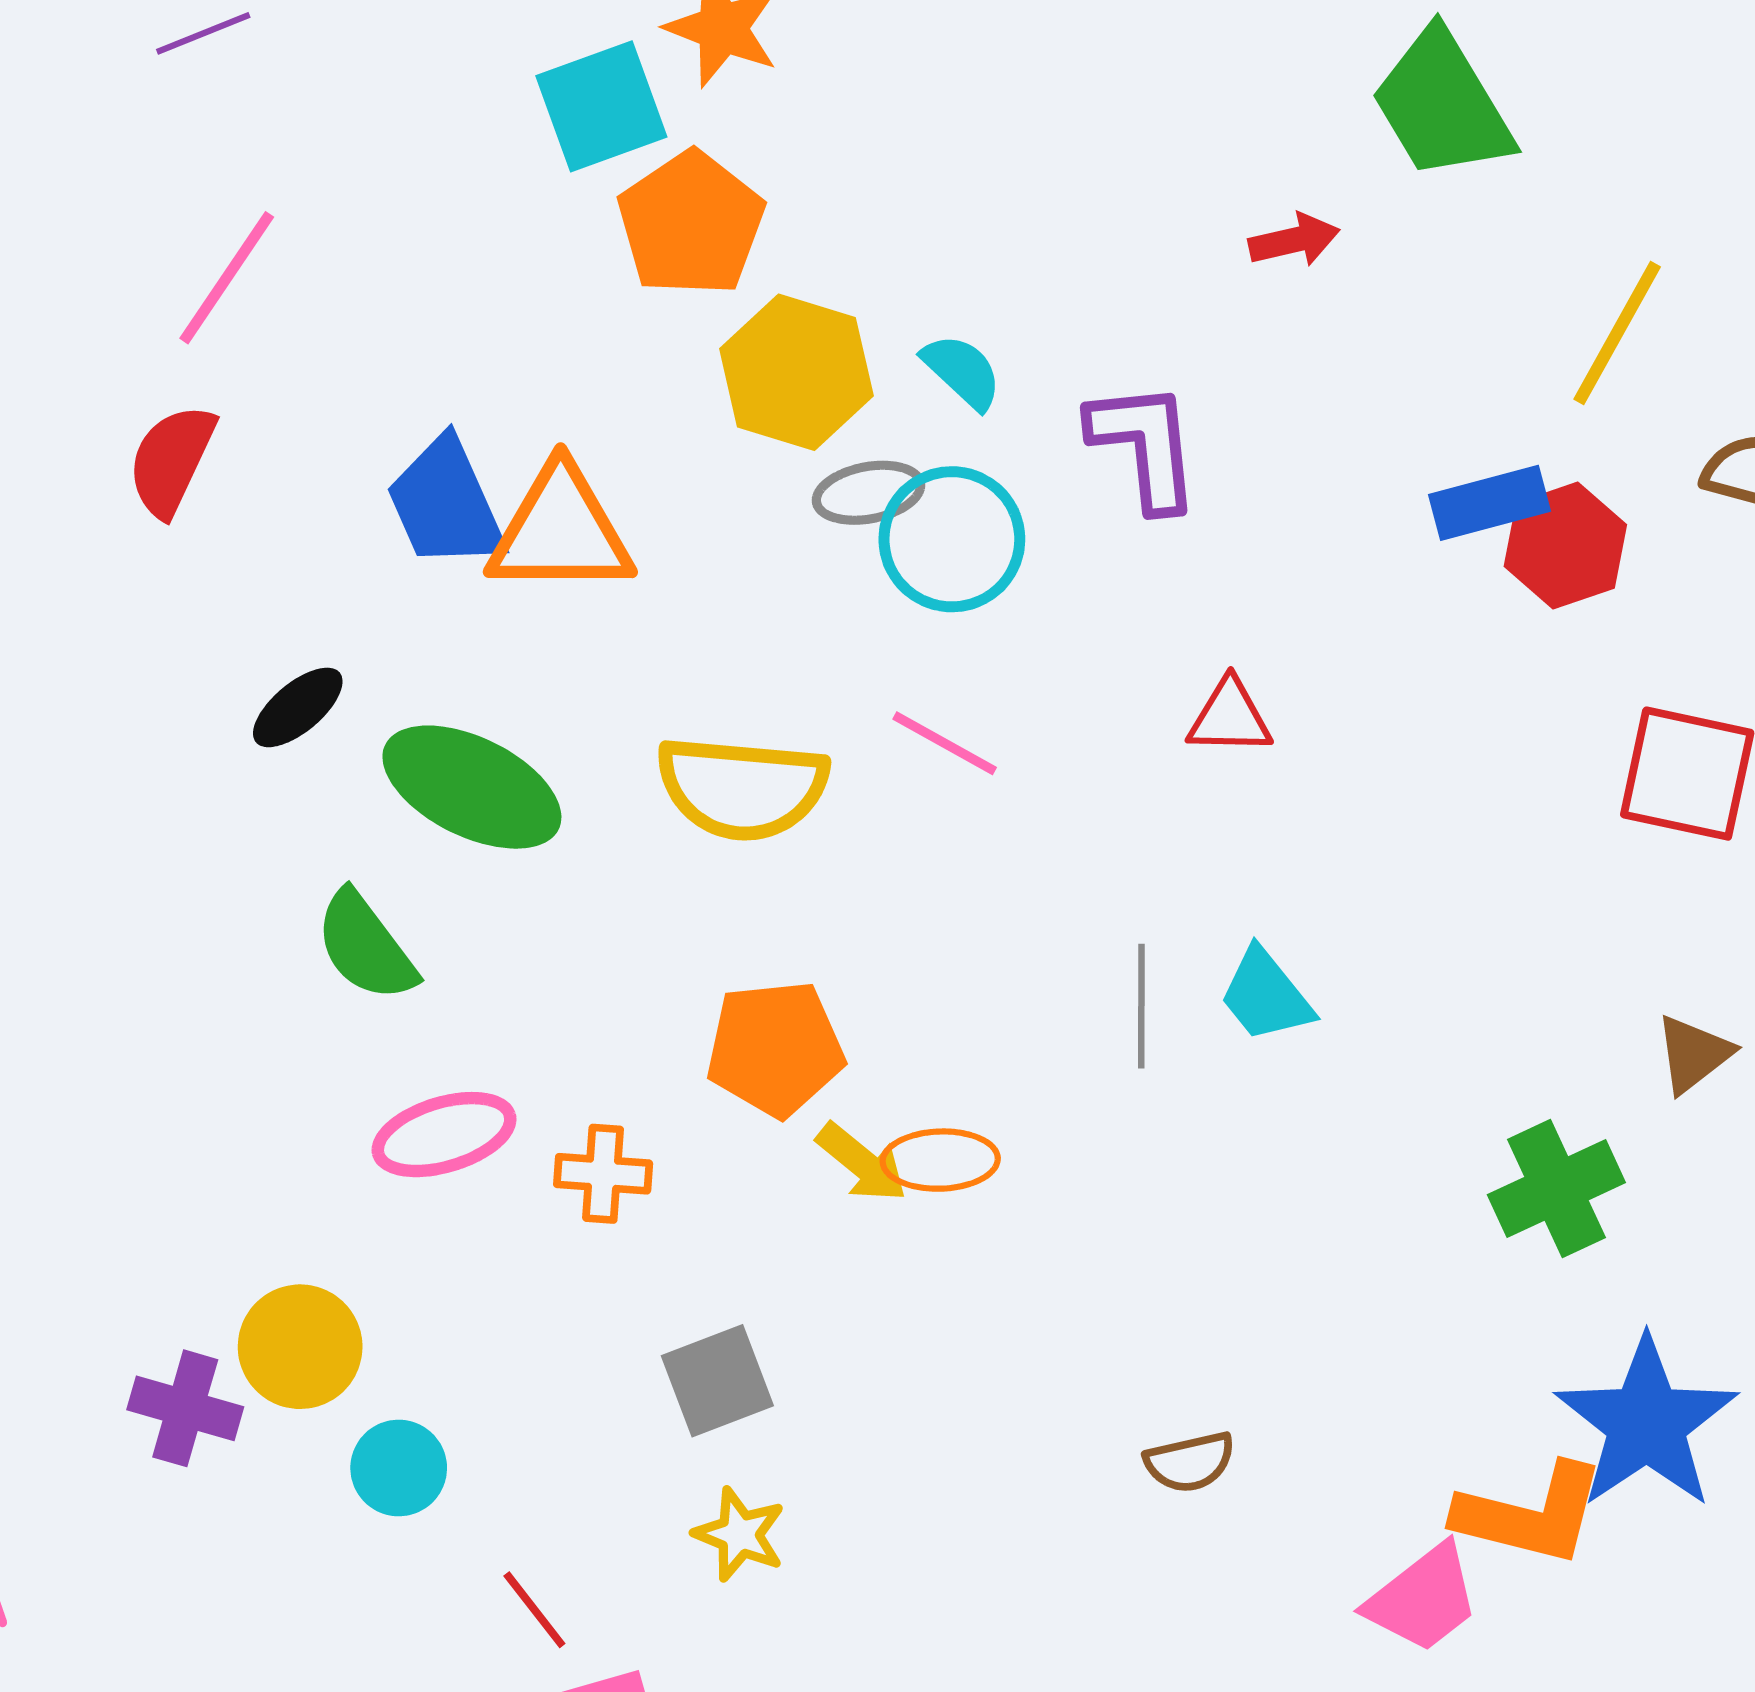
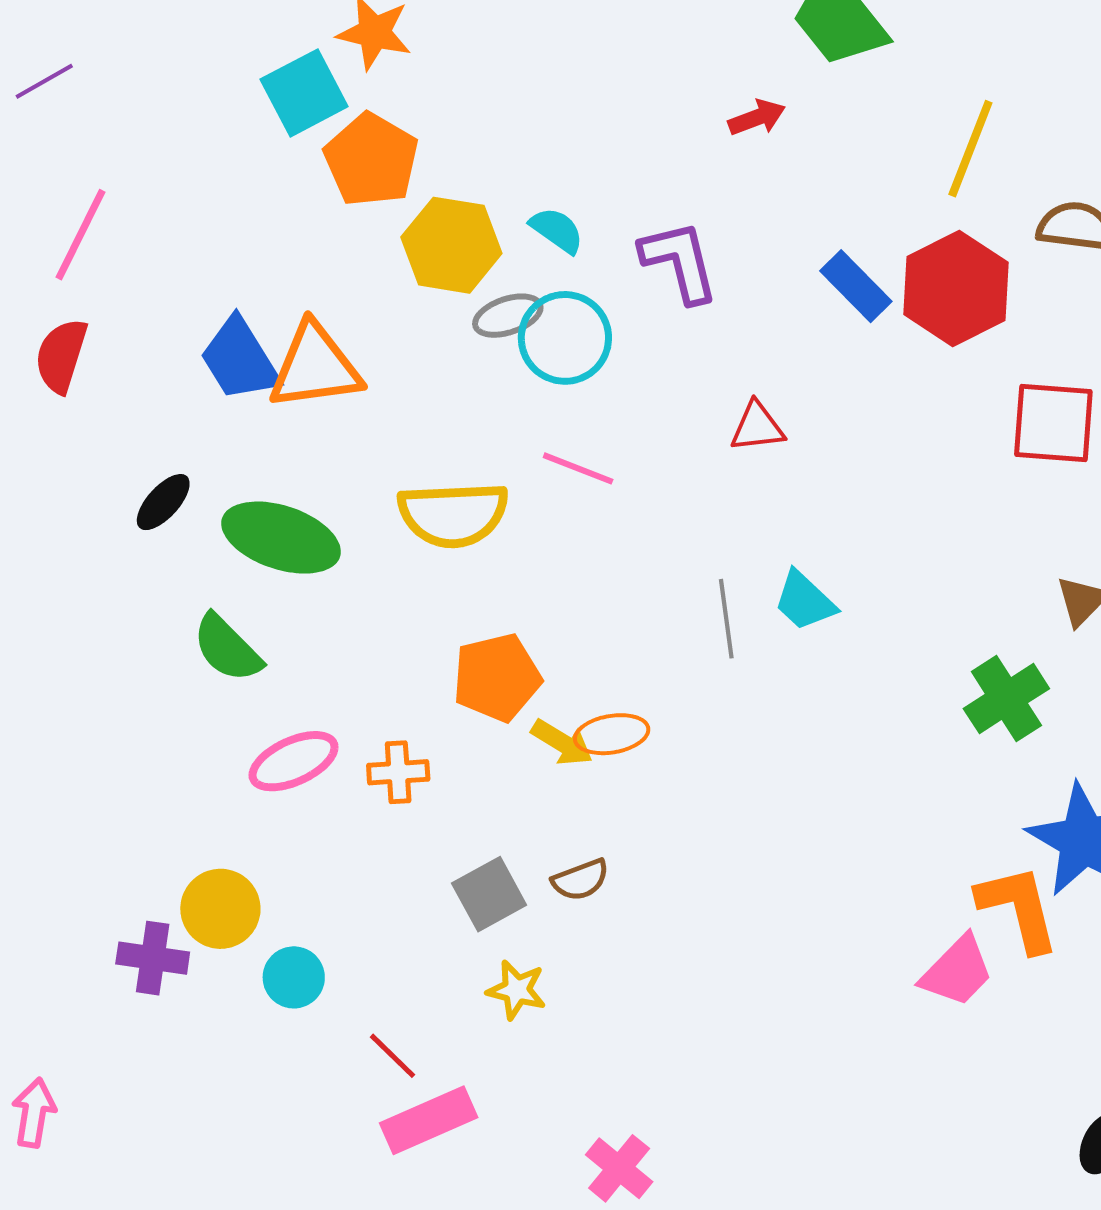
blue rectangle: (1489, 503) -> (856, 286), moved, turned 68
red hexagon: (1565, 546) -> (956, 288), size x1.4
brown semicircle: (1190, 1462) -> (580, 880), moved
orange L-shape: (1530, 1514) -> (1018, 908), turned -110

